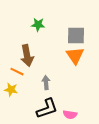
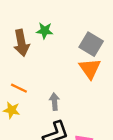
gray square: (76, 36) -> (91, 44), turned 30
brown arrow: (27, 56) -> (21, 43), moved

